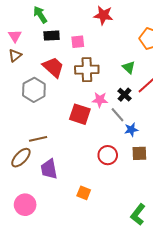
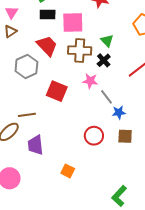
pink square: (78, 42) -> (73, 23), size x1.6
green triangle: (129, 67) -> (107, 41), moved
black cross: (125, 95) -> (104, 60), moved
red square: (80, 114) -> (57, 91), moved

